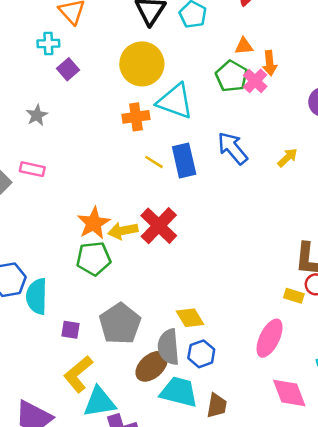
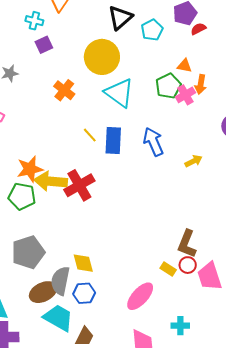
orange cross: (136, 117) -> (64, 90), moved, turned 30
yellow arrow: (123, 231) -> (51, 181), size x1.4

